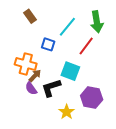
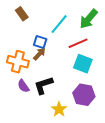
green arrow: (97, 22) -> (89, 19), turned 50
red line: (86, 46) -> (78, 43), turned 30
cyan square: (70, 71) -> (83, 64), moved
brown arrow: (35, 76) -> (39, 54), moved

